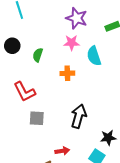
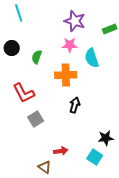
orange cross: (67, 73) -> (66, 75), size x1.5
black arrow: (79, 116) -> (75, 105), moved, size x0.7
gray square: (37, 118) -> (36, 119), turned -35

